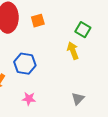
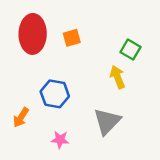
gray triangle: (78, 99) -> (107, 121), moved, size x1.6

